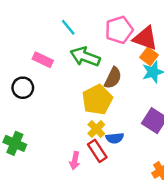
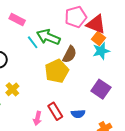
cyan line: (68, 27) -> (33, 42), moved
pink rectangle: (43, 60) -> (17, 19), moved
yellow cross: (96, 129) -> (12, 89), moved
blue semicircle: (115, 138) -> (78, 114), moved

